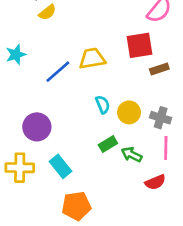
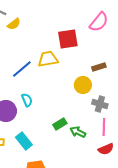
red square: (140, 45) -> (68, 39), moved
cyan semicircle: (103, 105) -> (27, 100), moved
yellow circle: (129, 112) -> (83, 85), moved
red semicircle: (155, 182) -> (106, 149), moved

